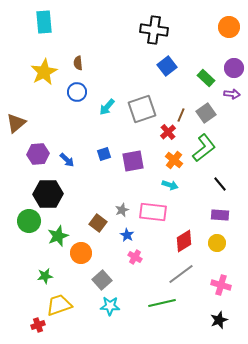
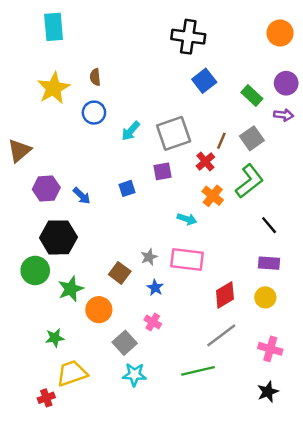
purple square: (133, 161) -> (163, 171), moved, size x0.7
cyan arrow: (170, 185) -> (187, 219), moved
pink cross: (135, 257) -> (153, 322), moved

